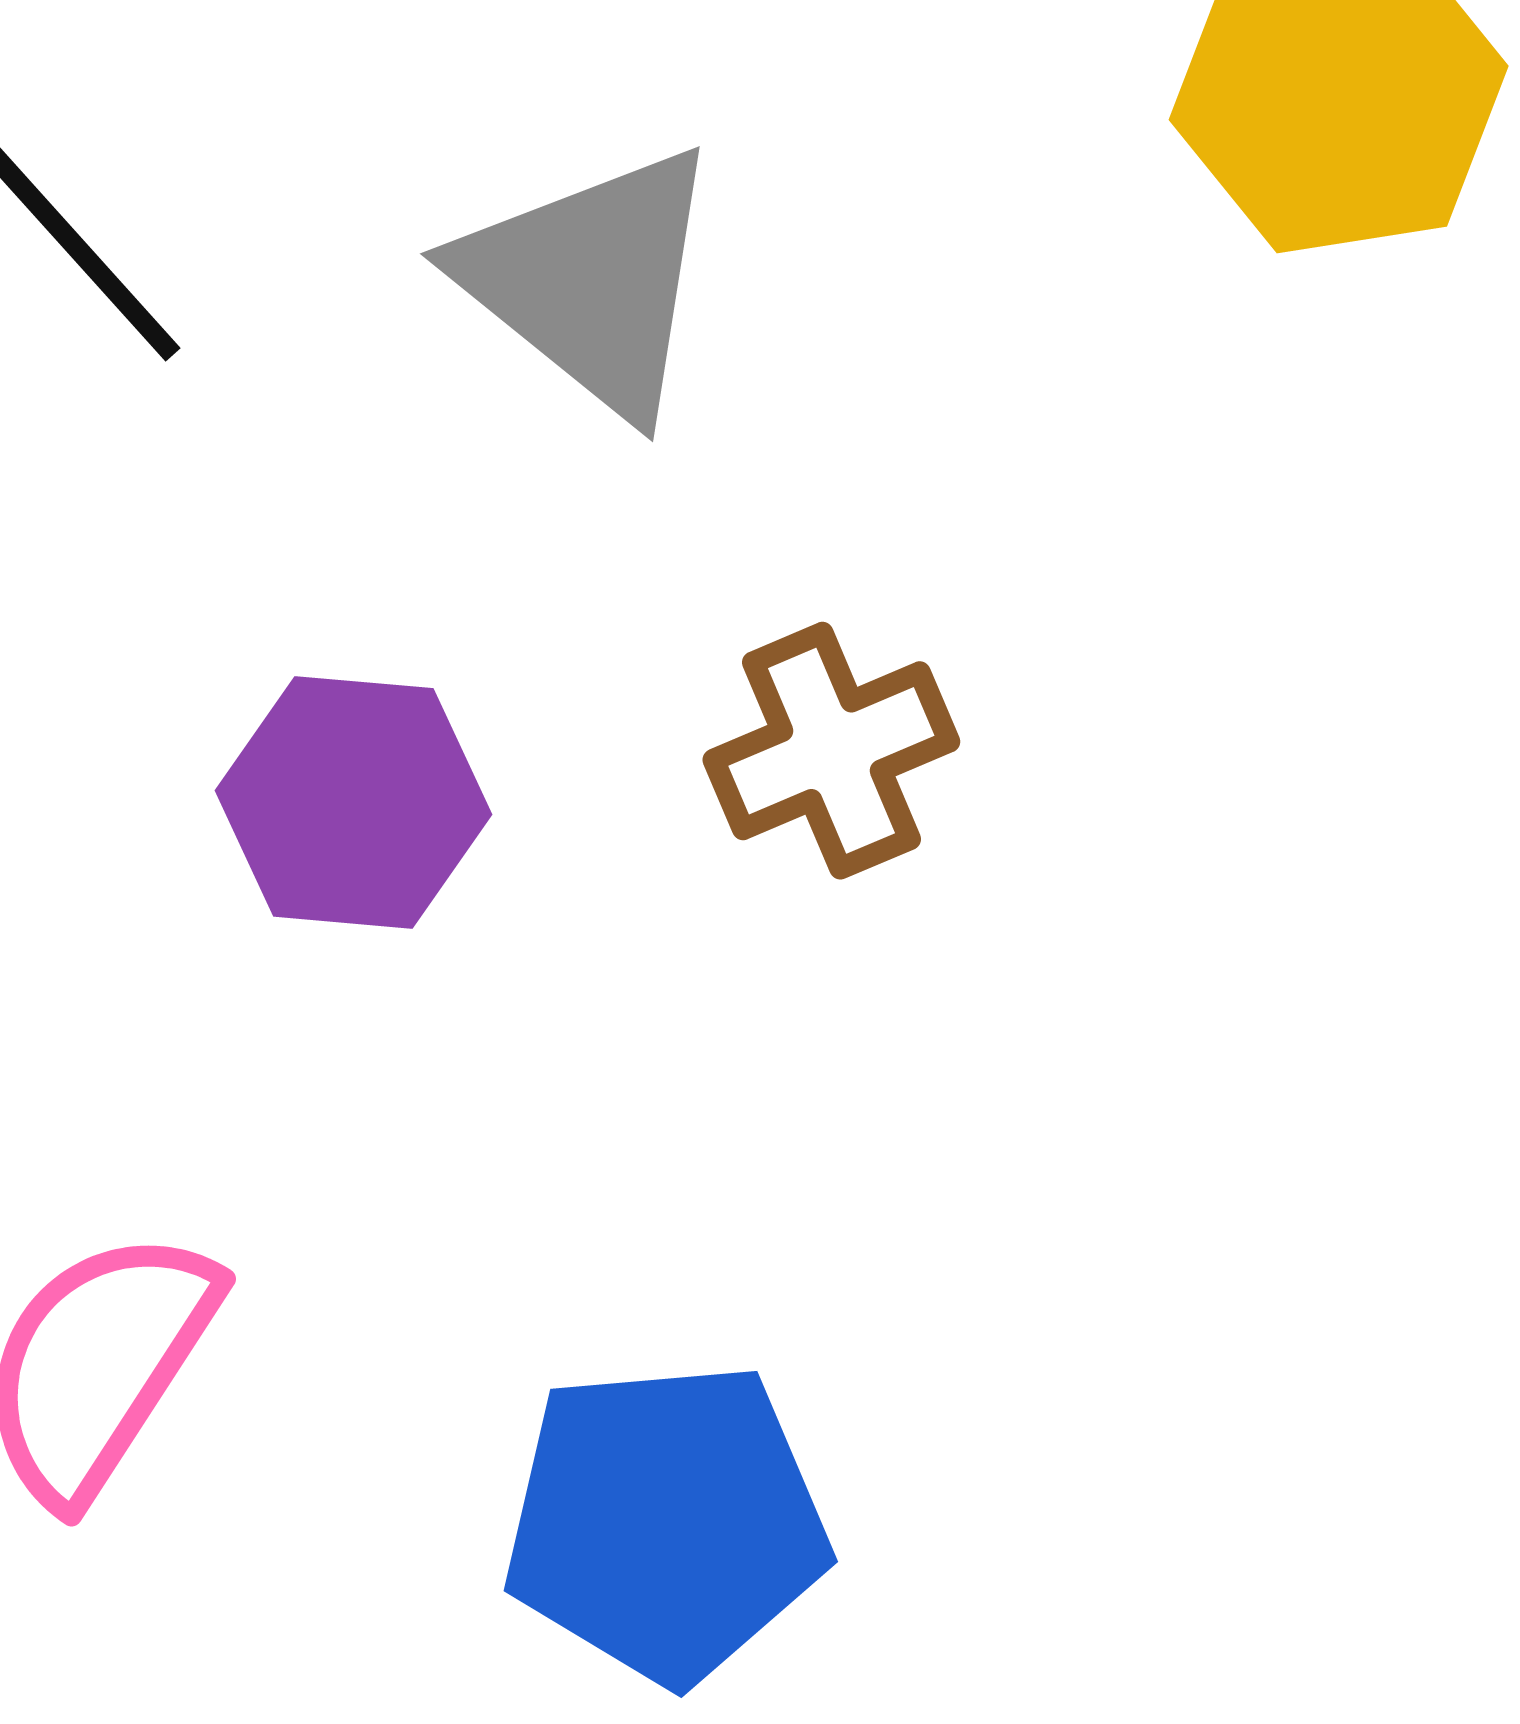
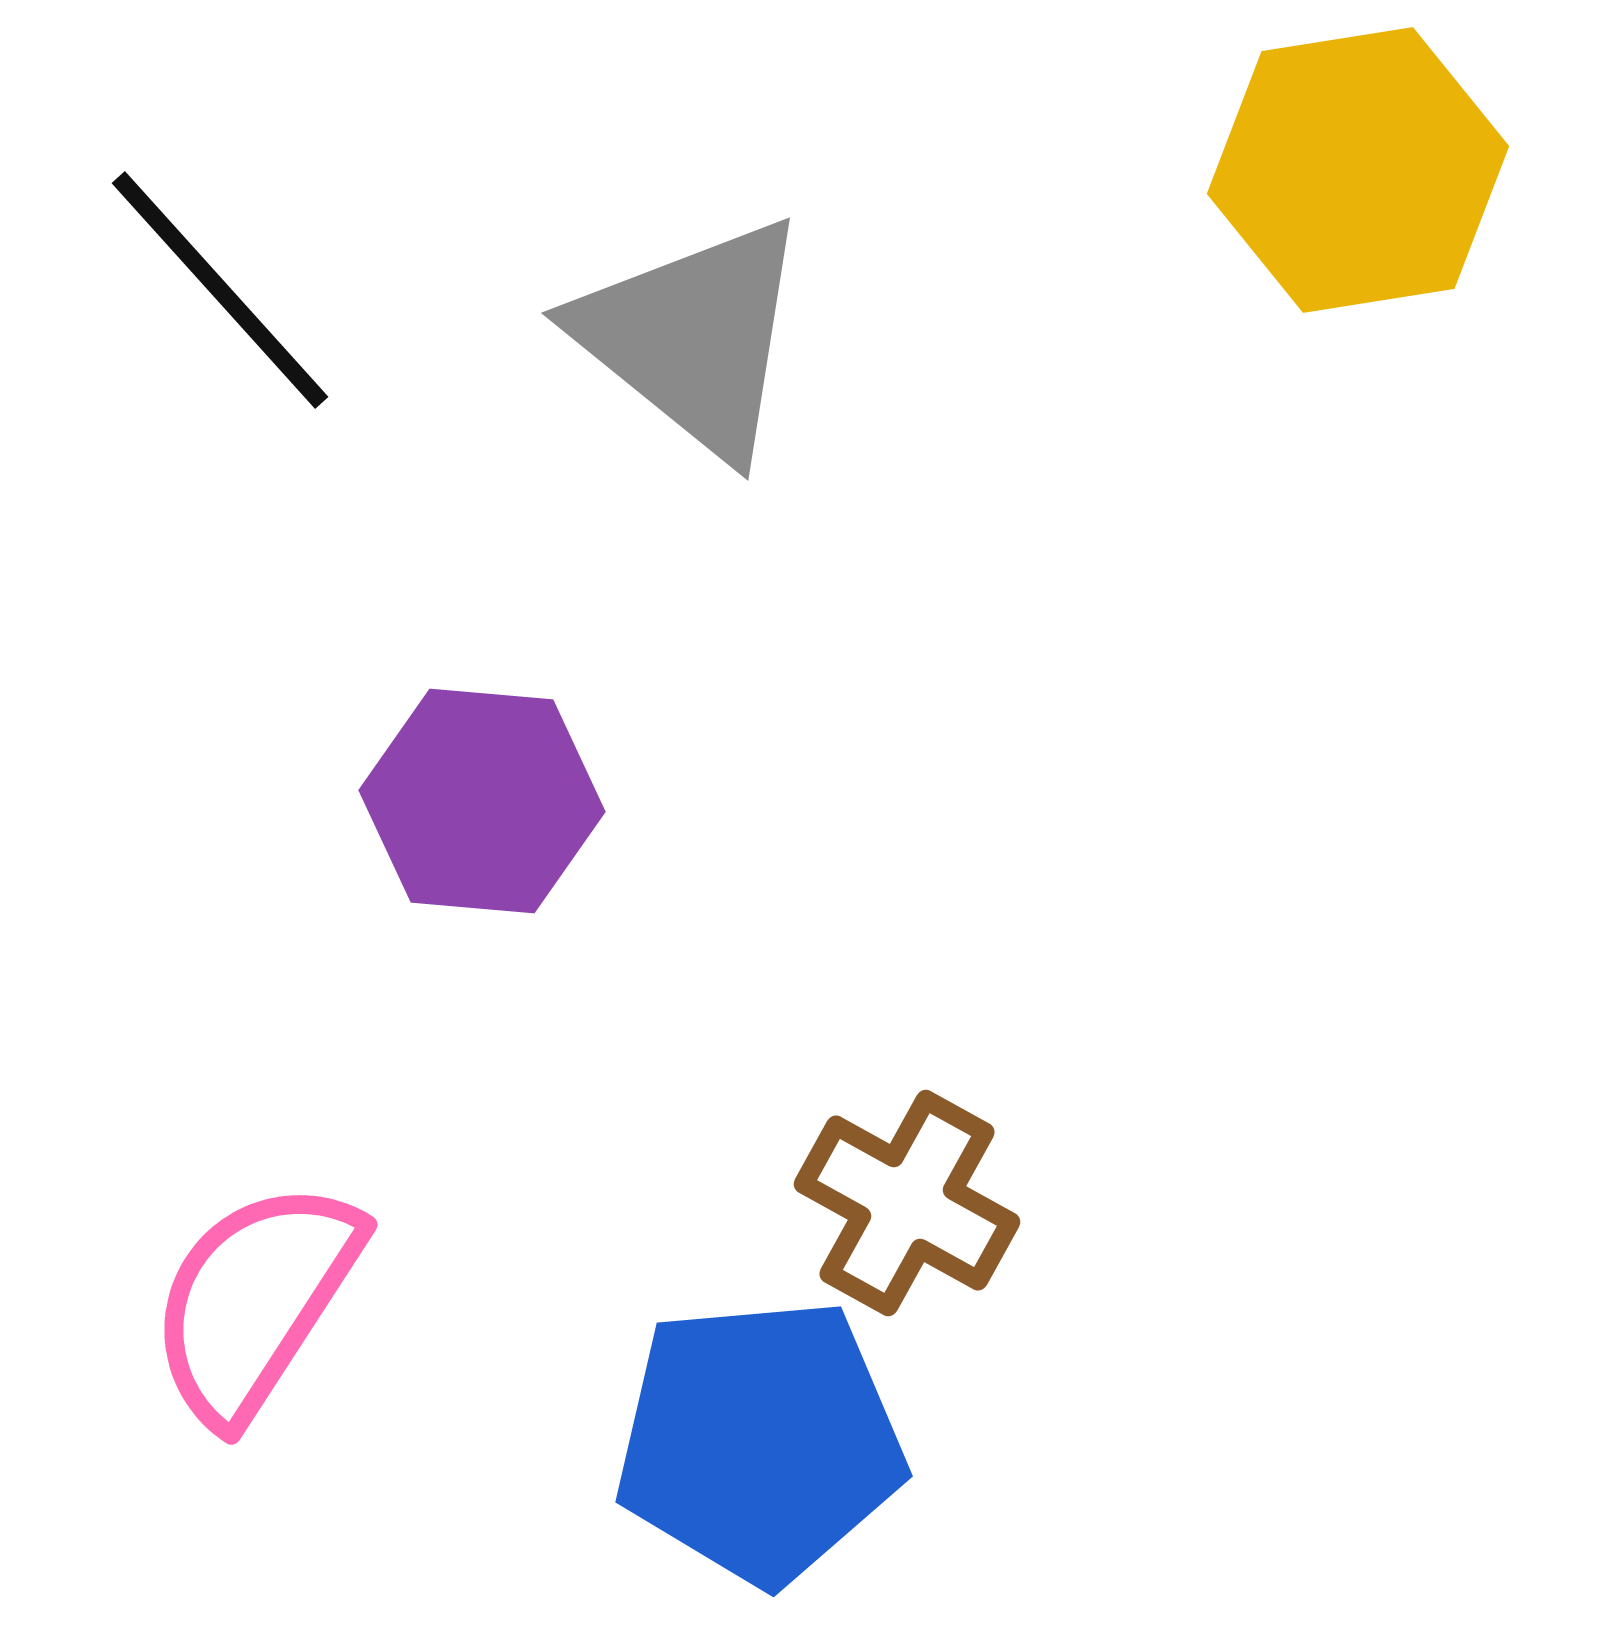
brown cross: (831, 751) -> (907, 1203), moved, turned -38

